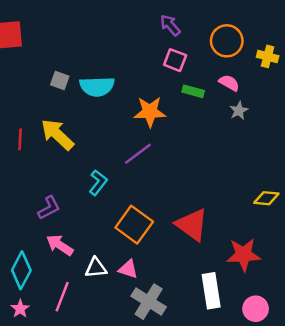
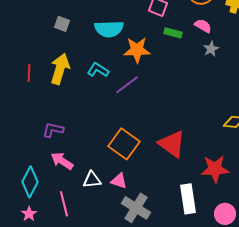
cyan semicircle: (97, 86) -> (109, 29), moved
yellow arrow: (57, 135) -> (60, 69), turned 64
cyan L-shape: (98, 183) -> (98, 70), moved, turned -95
purple L-shape: (49, 208) -> (53, 130), turned -140
pink line: (62, 297) -> (64, 204), turned -35

